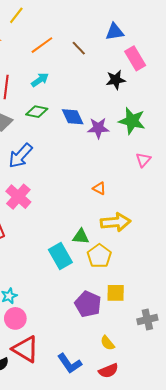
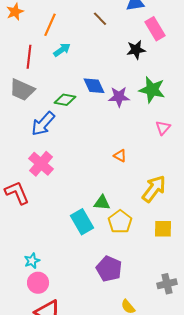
orange line: (42, 45) -> (50, 25), moved, turned -30
green diamond: (37, 112) -> (65, 100), moved
yellow arrow: (116, 222) -> (154, 189), moved, turned -48
yellow square: (116, 293) -> (163, 229), moved

